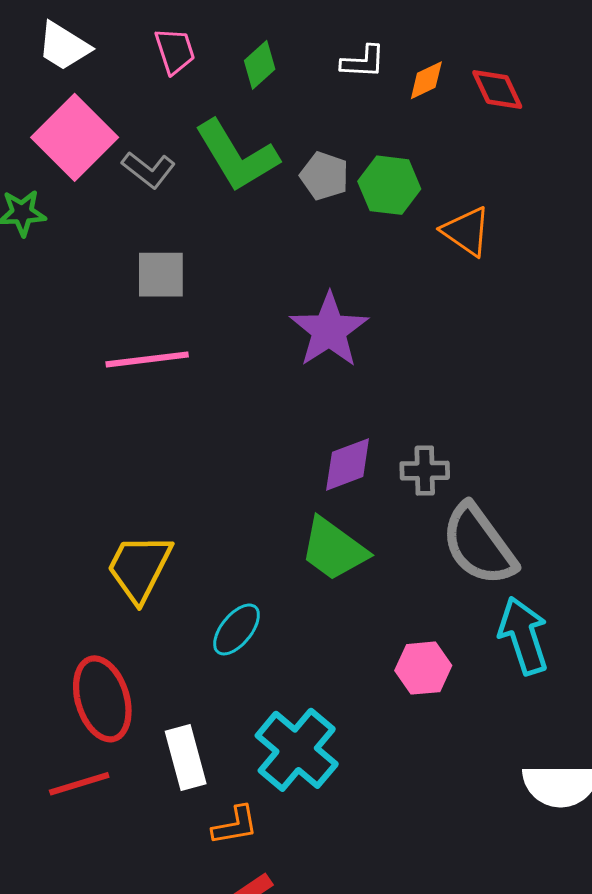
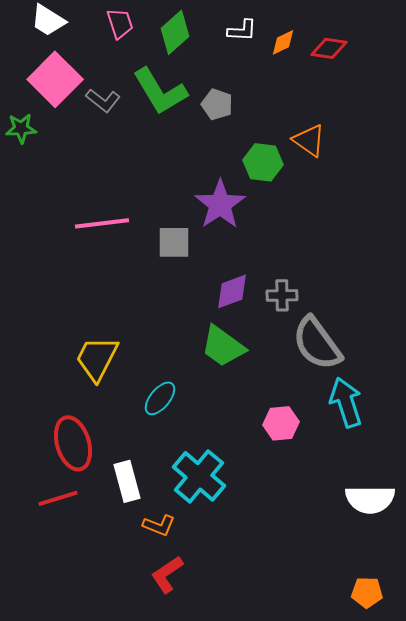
green diamond: (260, 65) -> (175, 32), size x1.4
red diamond: (497, 89) -> (329, 48), turned -57
green hexagon: (389, 185) -> (263, 162), moved
gray square: (161, 275) -> (174, 242), moved
orange L-shape: (235, 825) -> (159, 525), turned 32

